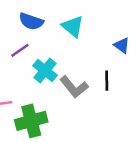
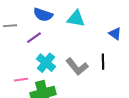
cyan triangle: (73, 26) -> (76, 19), turned -30
cyan cross: (45, 71) -> (46, 63), moved

